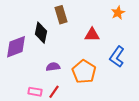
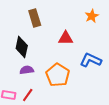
black diamond: (41, 33) -> (22, 47), moved
blue L-shape: (117, 57) -> (91, 60), turned 80

